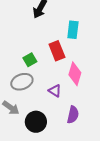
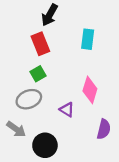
red rectangle: (57, 51) -> (40, 44), moved
purple semicircle: (73, 115) -> (104, 129), moved

